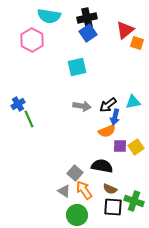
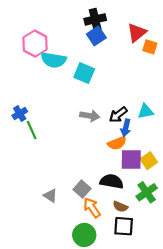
cyan semicircle: (49, 16) -> (54, 60), moved
cyan square: (77, 67) -> (84, 73), turned 36
purple square: (120, 146) -> (131, 160), size x1.5
gray triangle: (64, 191) -> (50, 196), moved
green cross: (134, 201) -> (147, 192), moved, turned 36

